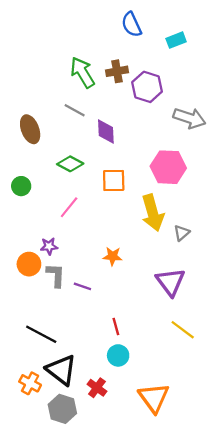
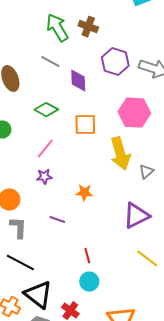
brown cross: (117, 71) -> (88, 27), turned 30
purple hexagon: (147, 87) -> (115, 62), moved
purple star: (49, 246) -> (44, 177), moved
gray L-shape: (56, 275) -> (18, 228), moved
purple triangle: (170, 282) -> (136, 216), turned 40

